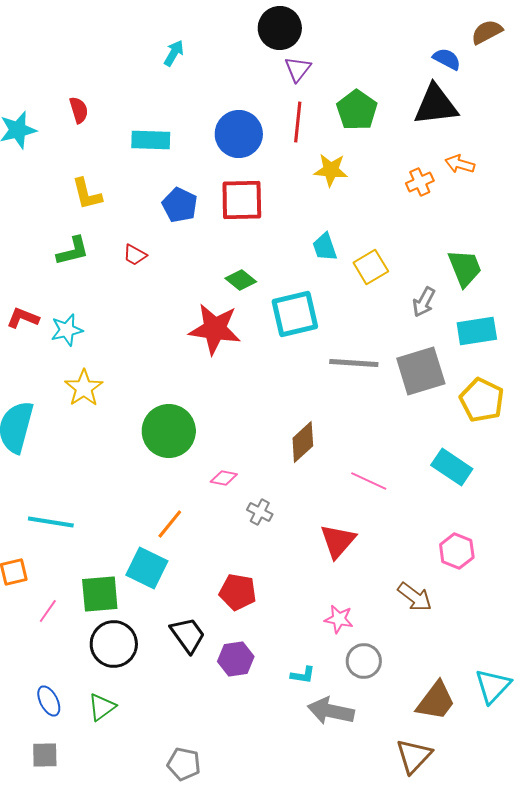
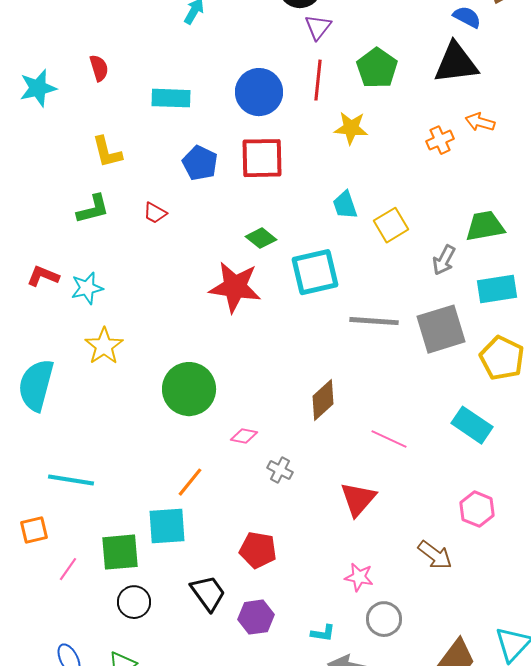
green trapezoid: (465, 268) -> (485, 226), turned -78
cyan square: (147, 568) -> (167, 526), turned -30
black circle: (114, 644) -> (134, 602), size x0.7

